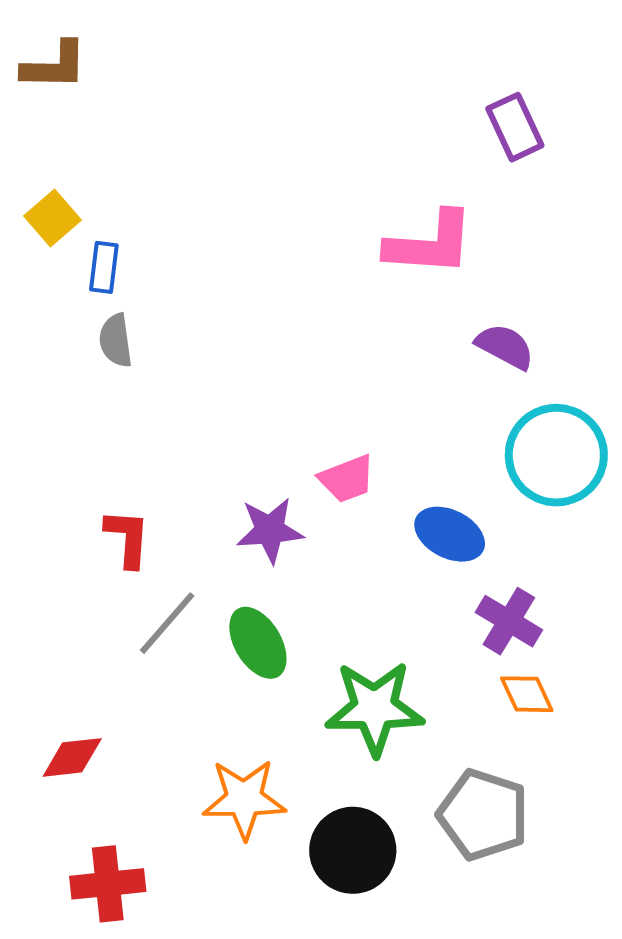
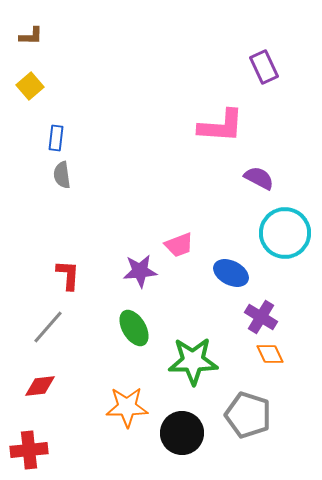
brown L-shape: (54, 66) -> (31, 36), size x0.7
yellow square: (52, 218) -> (30, 86), moved
gray line: (167, 623) -> (48, 327), moved
red cross: (108, 884) -> (29, 450), moved

